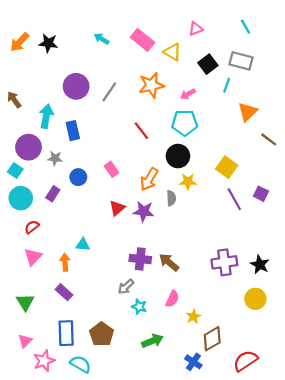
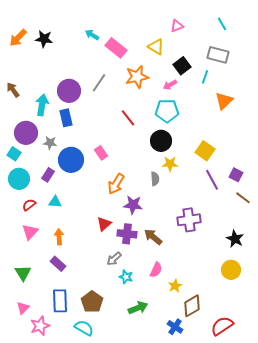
pink rectangle: (142, 40) -> (116, 48), moved
black square: (208, 64) -> (182, 66), moved
purple circle: (76, 86) -> (69, 91), moved
brown line: (269, 139) -> (243, 198), moved
blue circle: (78, 177) -> (71, 160), size x1.6
orange arrow: (149, 179) -> (116, 184), moved
red triangle: (117, 208) -> (104, 224), moved
purple star: (144, 211) -> (133, 205), moved
cyan triangle: (83, 245) -> (55, 202), moved
purple cross: (224, 262) -> (189, 220), moved
cyan semicircle: (81, 364) -> (84, 328), moved

